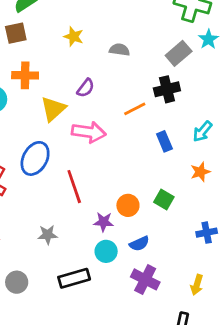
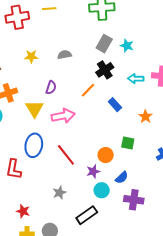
cyan star: (208, 39) -> (127, 46), moved
cyan arrow: (202, 131) -> (136, 79), moved, turned 70

